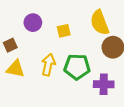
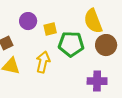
yellow square: (64, 31) -> (50, 29), moved
green pentagon: (77, 67) -> (71, 44), moved

